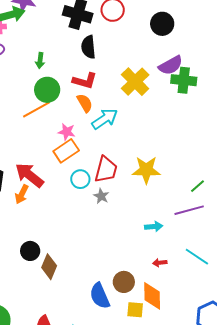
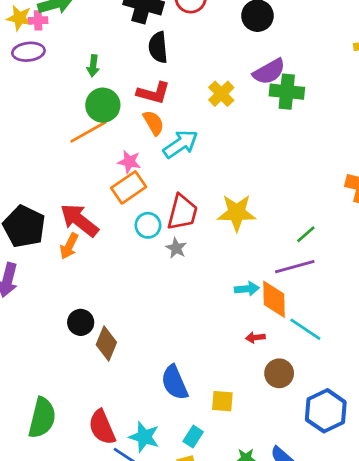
yellow cross: (135, 82) -> (221, 94), size x0.7
brown circle: (124, 282) -> (279, 373), moved
orange diamond: (152, 296) -> (274, 299), moved

